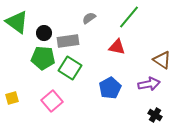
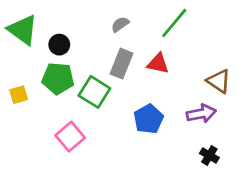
gray rectangle: (68, 41) -> (121, 64), moved, turned -60
yellow square: (12, 98) -> (19, 95), moved

